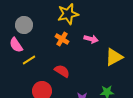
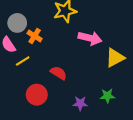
orange cross: (62, 39) -> (35, 36), moved
pink arrow: (91, 39) -> (90, 38), size x1.5

